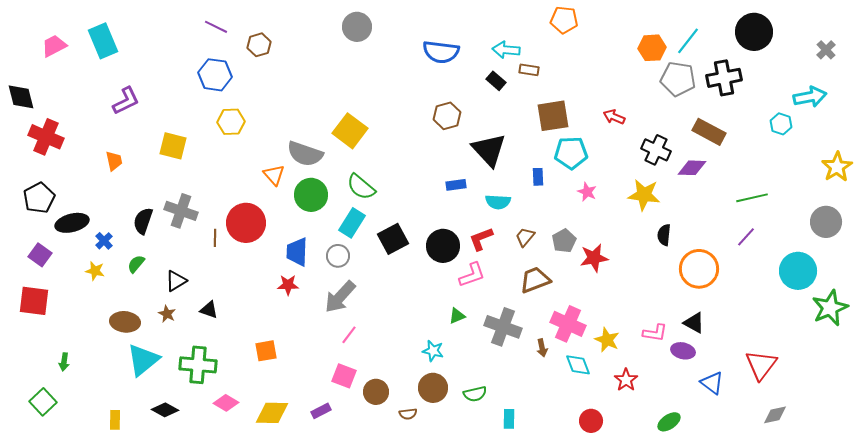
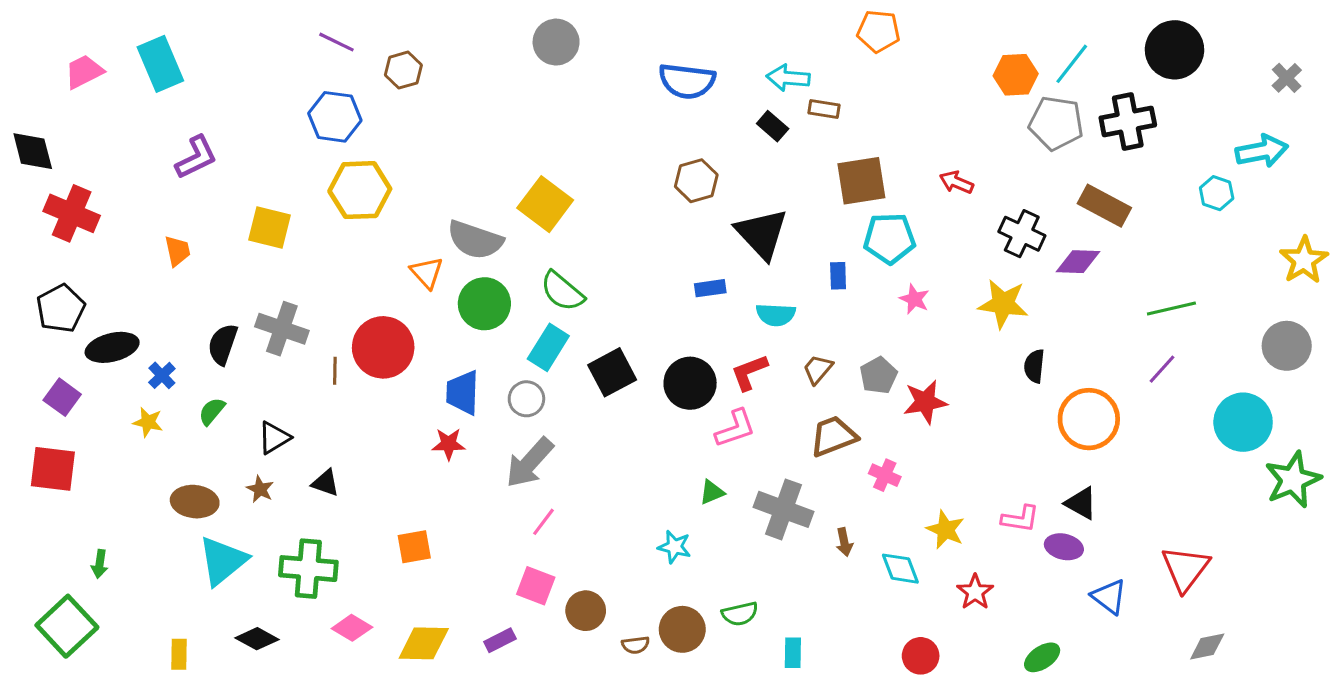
yellow hexagon: (231, 122) -> (360, 190), size x1.4
pink cross: (568, 324) -> (885, 475), moved, size x0.6
brown circle: (433, 388) -> (682, 629), moved
green square: (43, 402) -> (67, 626), size x1.4

